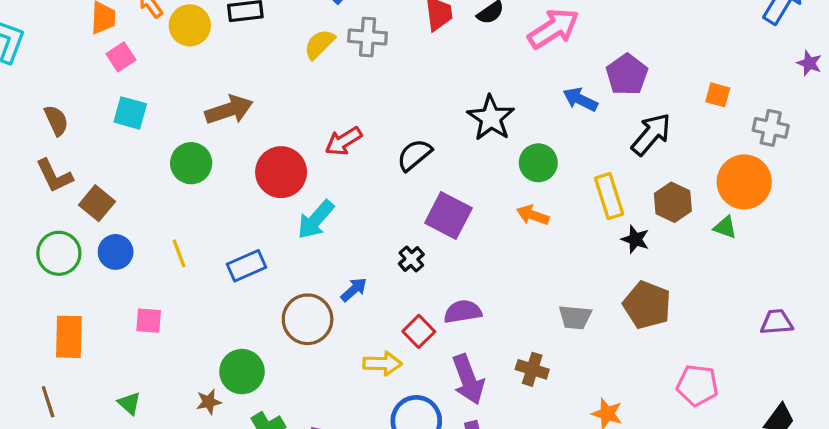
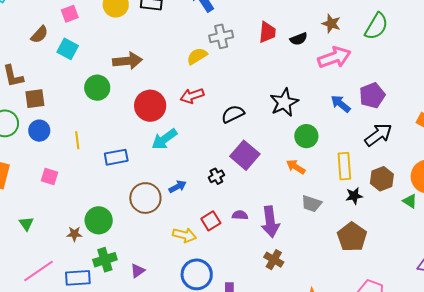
gray cross: (368, 37) -> (221, 36), turned -30
yellow semicircle: (319, 44) -> (197, 56), moved
brown semicircle: (56, 120) -> (39, 35), moved, turned 54
brown square: (97, 203) -> (35, 99), turned 30
black star: (635, 239) -> (354, 196), turned 30
purple semicircle: (463, 312) -> (240, 215), size x0.7
gray trapezoid: (575, 317) -> (311, 204), moved
purple arrow: (468, 379) -> (270, 222), moved

